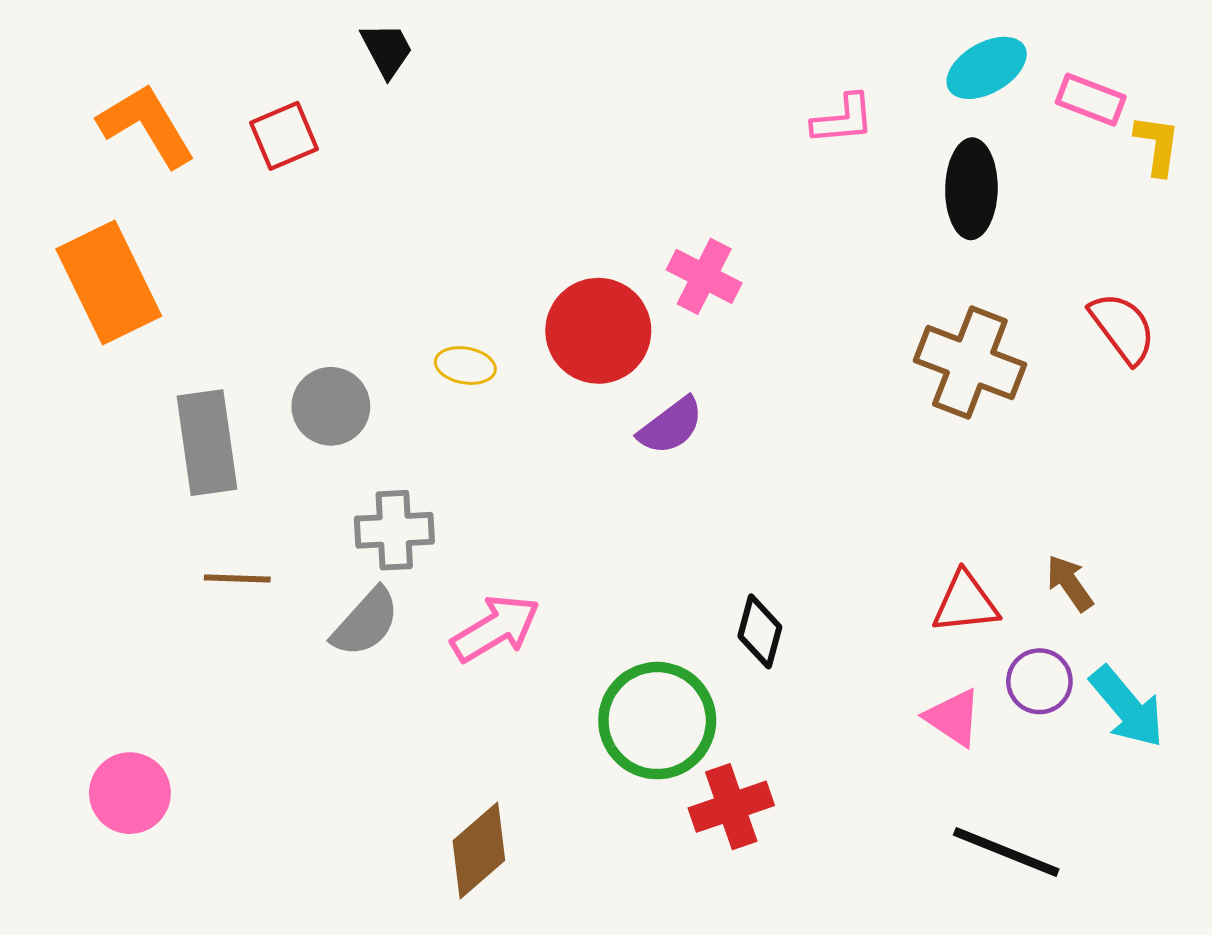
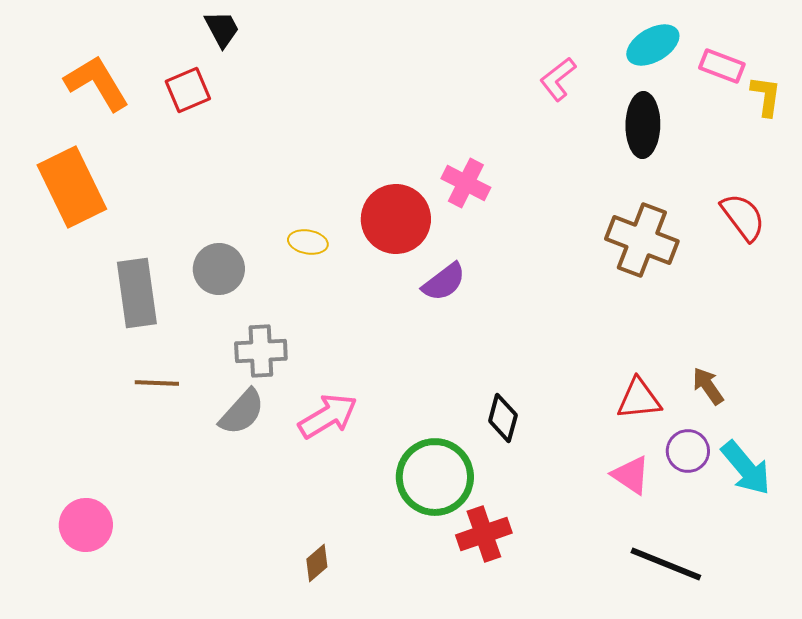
black trapezoid: (387, 50) -> (222, 29), moved
pink L-shape: (843, 119) -> (558, 79), turned 147
brown diamond: (479, 850) -> (317, 563), size x0.6

